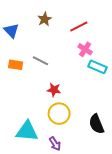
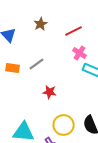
gray line: (40, 61) -> (37, 64), turned -63
yellow circle: (59, 114) -> (64, 125), moved

